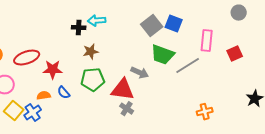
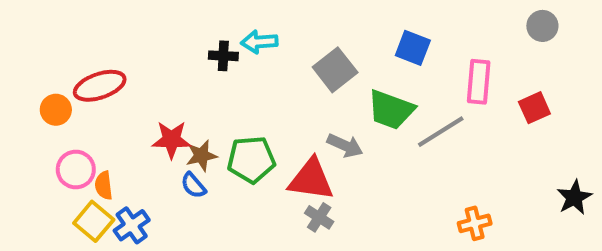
gray square: (152, 26) -> (335, 70), moved
brown star: (91, 52) -> (201, 156), moved
red ellipse: (27, 58) -> (100, 86), moved
orange semicircle: (44, 96) -> (104, 185), moved, turned -88

